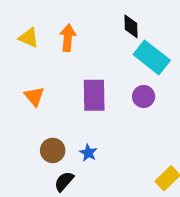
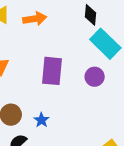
orange arrow: (68, 38) -> (35, 19), turned 70

